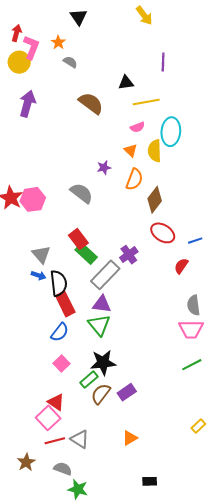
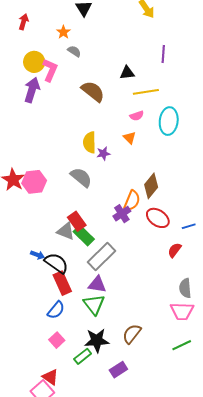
pink L-shape: (31, 47) -> (50, 70), moved
yellow circle: (19, 62) -> (34, 62), moved
yellow semicircle: (155, 151) -> (89, 142), moved
orange semicircle: (134, 179) -> (132, 201), moved
gray triangle: (41, 254) -> (66, 231), moved, turned -30
purple cross: (129, 255) -> (122, 214), moved
black semicircle: (59, 283) -> (56, 263), turned -50
brown semicircle: (101, 394) -> (132, 334), moved

